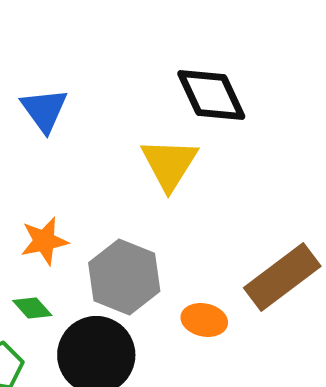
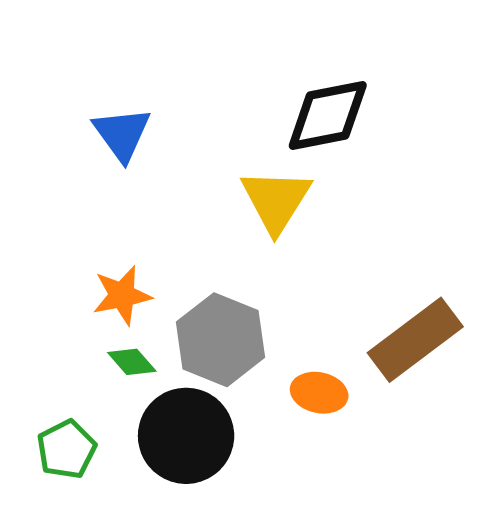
black diamond: (211, 95) -> (328, 115), turned -76
green diamond: (32, 308) -> (132, 362), moved

